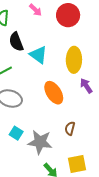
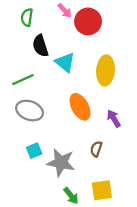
red circle: (68, 15) -> (88, 21), moved
purple arrow: (86, 86) -> (114, 119), moved
cyan square: (16, 133) -> (34, 151), turned 32

